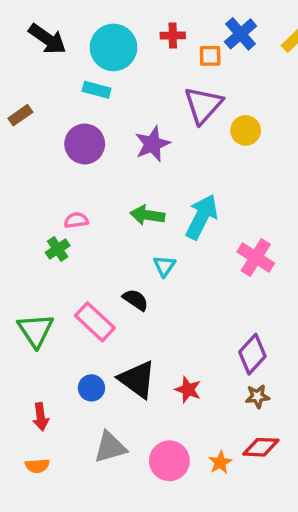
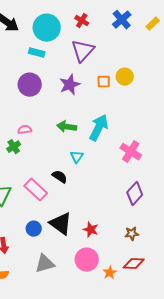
red cross: (173, 36) -> (82, 21), turned 32
orange square: (210, 56) -> (104, 82), moved
purple triangle: (203, 105) -> (83, 51), moved
purple diamond: (252, 354) -> (135, 194), moved
pink circle: (169, 461) -> (87, 260), moved

